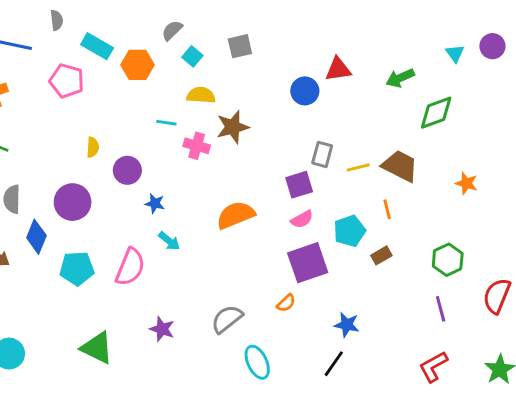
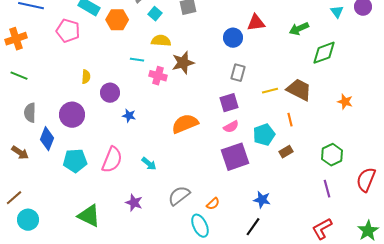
gray rectangle: (322, 154) -> (238, 73), moved
cyan arrow: (169, 241) -> (149, 164), moved
orange semicircle: (286, 303) -> (213, 204), moved

